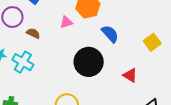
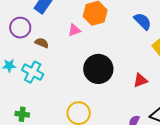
blue semicircle: (110, 34) -> (143, 21), moved
red triangle: (130, 75) -> (140, 80), turned -49

